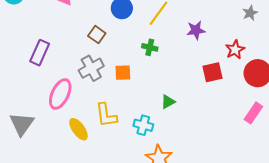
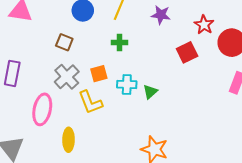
purple star: (196, 30) -> (161, 15), turned 30
yellow L-shape: (106, 115) -> (90, 102), moved
cyan cross: (143, 125) -> (127, 84), moved
yellow ellipse: (79, 129) -> (69, 140), turned 50

